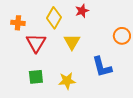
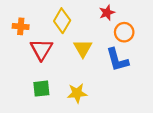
red star: (82, 11) -> (107, 13), moved
orange circle: (122, 36) -> (124, 32), moved
blue L-shape: (102, 67) -> (117, 60), moved

